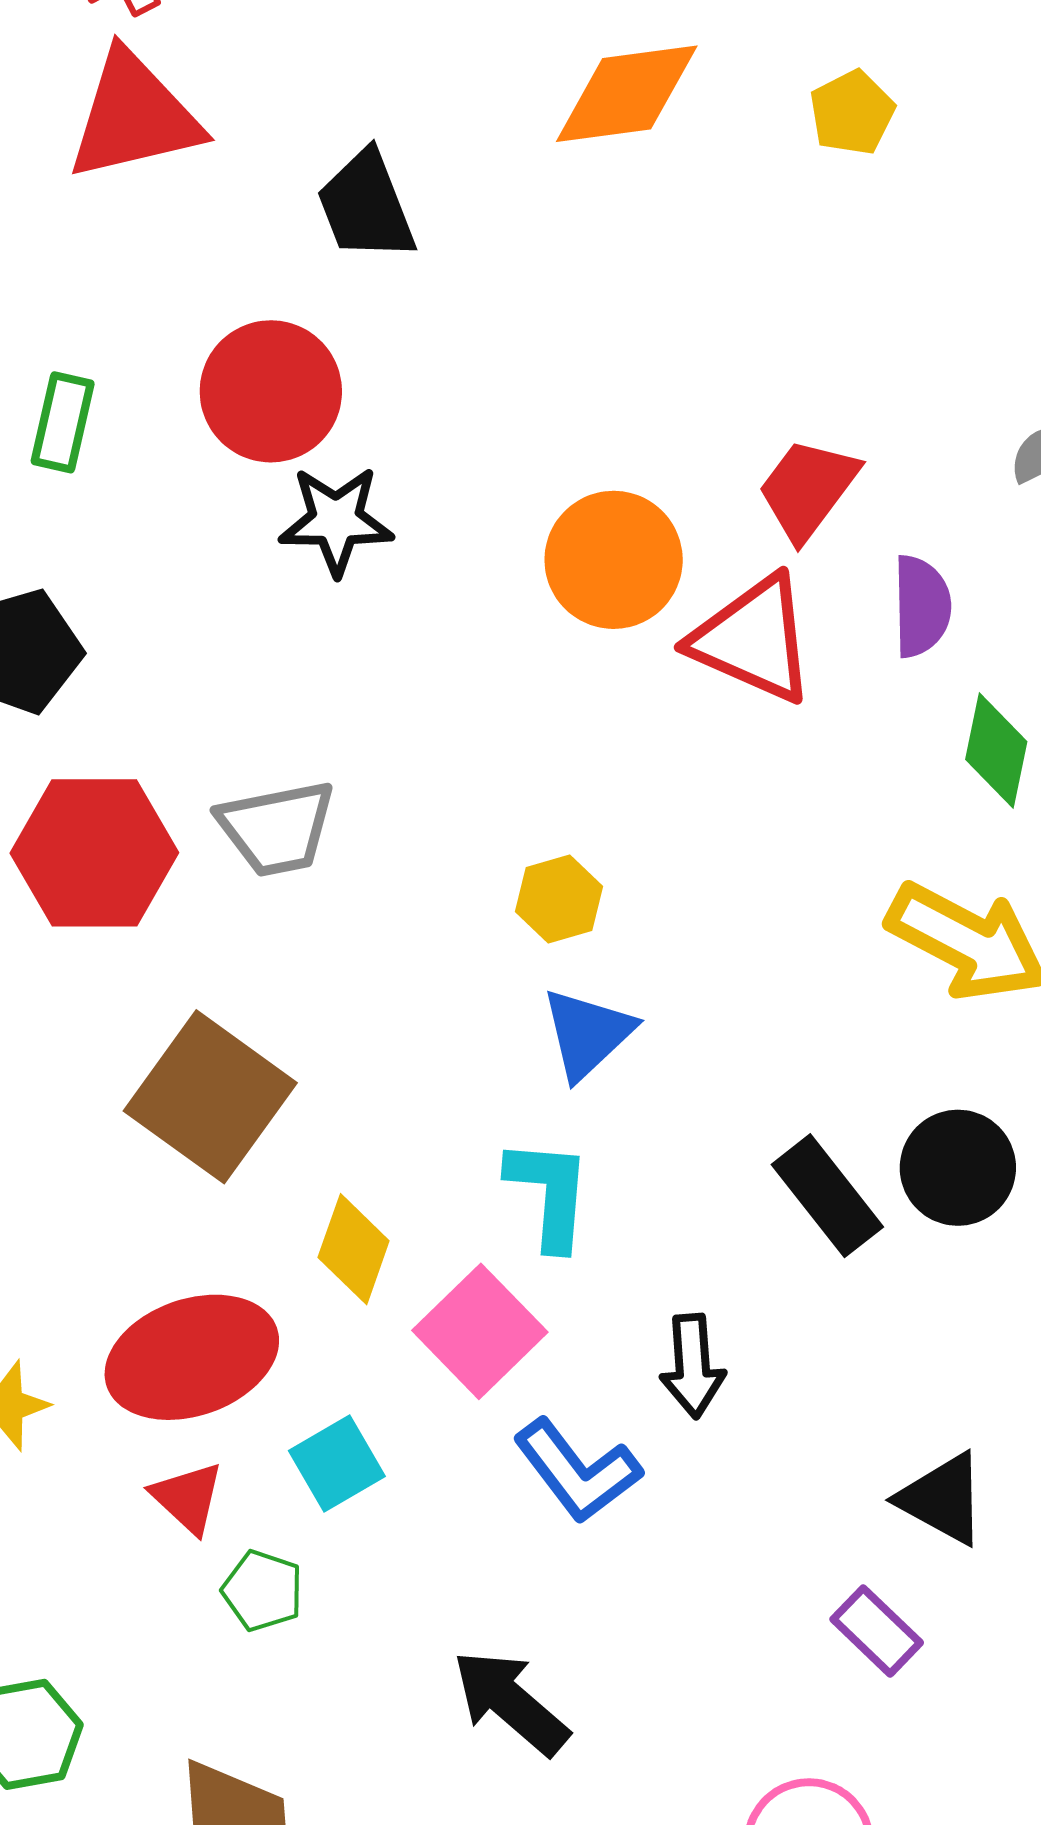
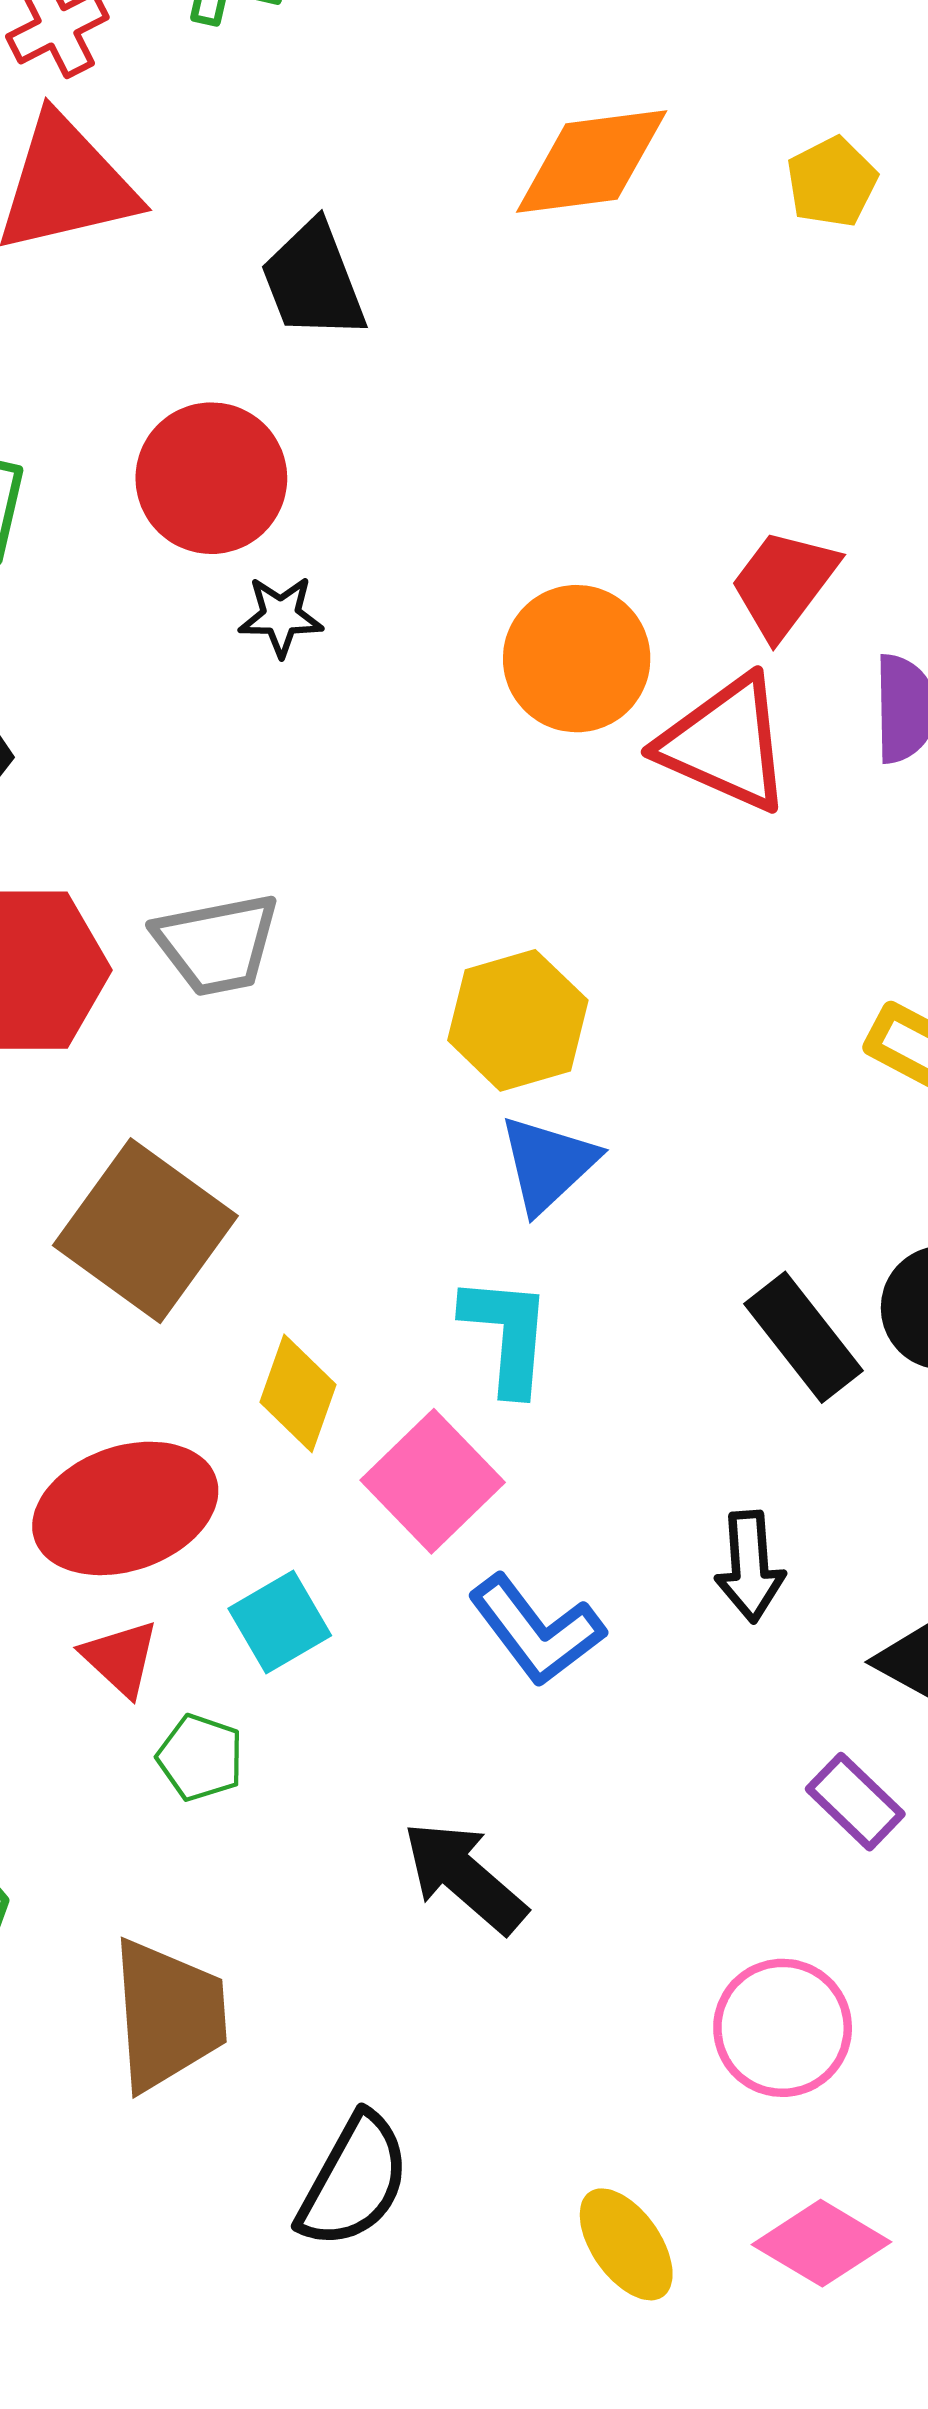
black star: (336, 521) -> (281, 616), size x0.7
yellow hexagon: (559, 899) -> (518, 1020), size x1.5
black arrow: (693, 1366) -> (750, 1567), moved

